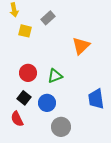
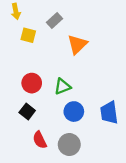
orange triangle: (81, 46) -> (77, 44), moved
blue circle: (47, 103) -> (74, 112), moved
red semicircle: (17, 119) -> (40, 140), moved

